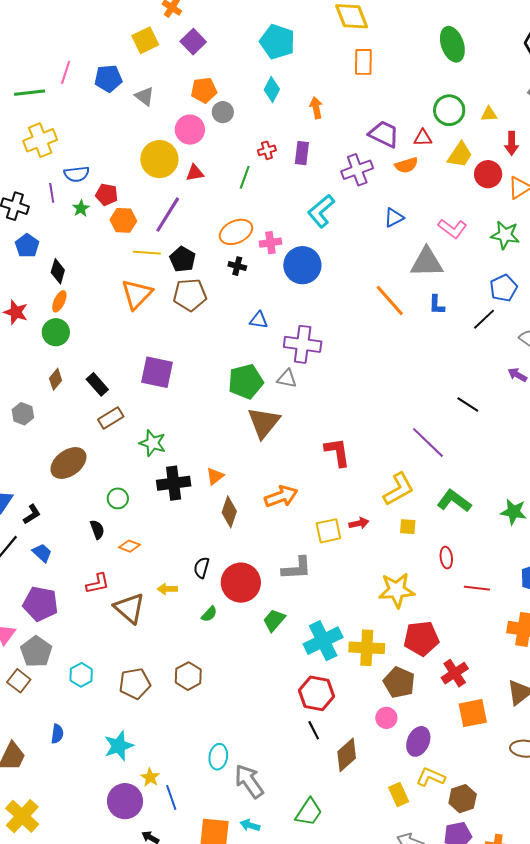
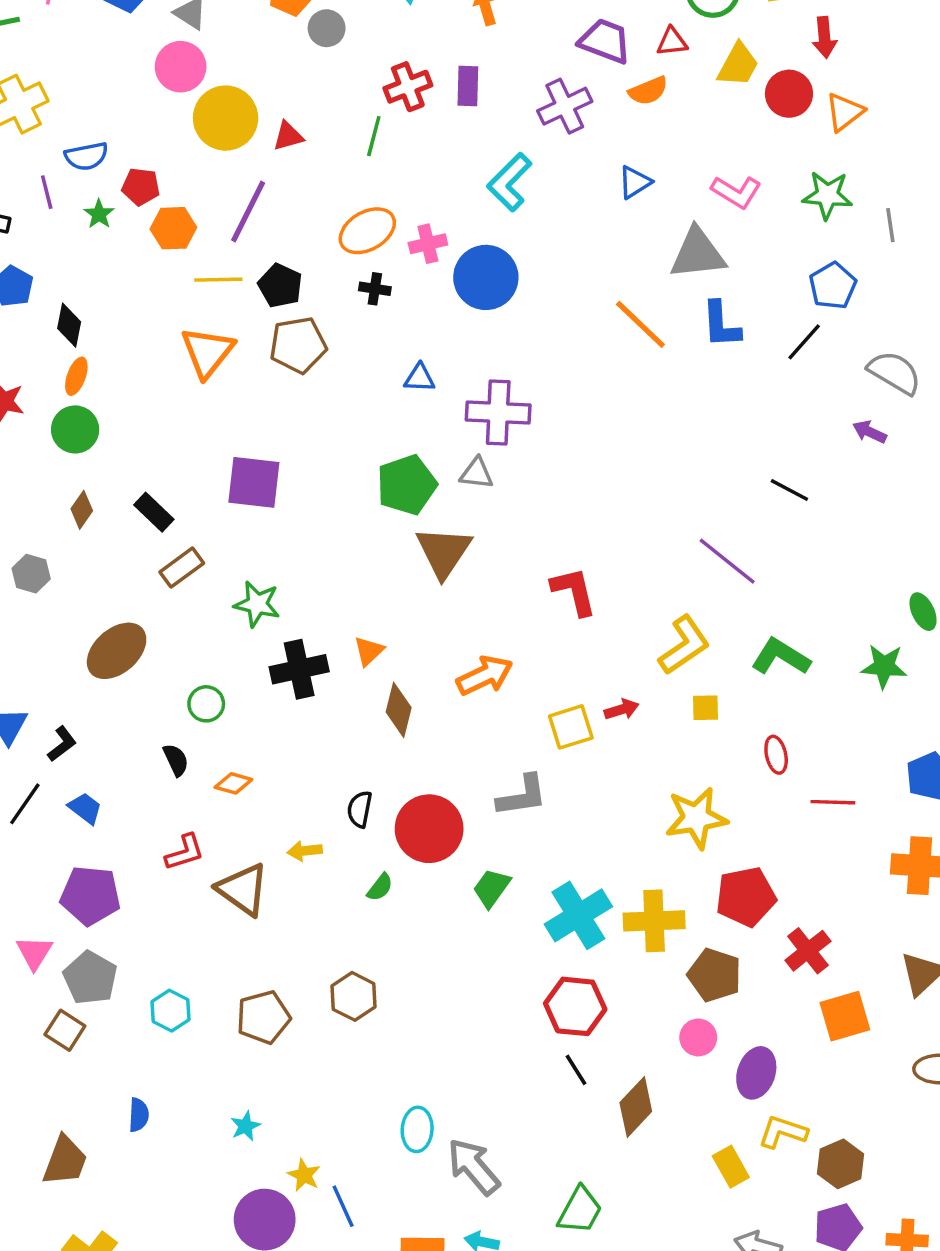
pink circle: (190, 130) -> (181, 67), moved
red cross: (267, 150) -> (408, 87), size x1.5
blue L-shape: (437, 305) -> (721, 325), size x1.4
cyan star: (119, 746) -> (245, 1126), size x0.6

